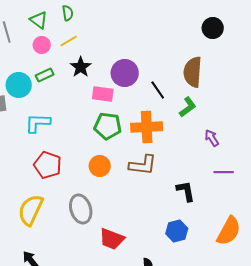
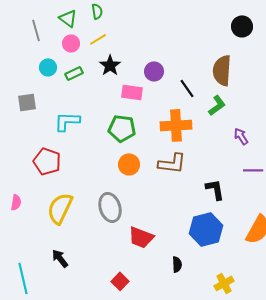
purple circle: (125, 73) -> (154, 71), size x0.7
cyan circle: (19, 85) -> (48, 67), moved, size x0.7
green pentagon: (108, 126) -> (122, 128), moved
red pentagon: (48, 165) -> (47, 161), moved
blue hexagon: (177, 231) -> (206, 229), size x1.5

